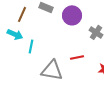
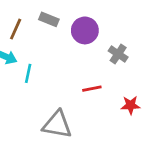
gray triangle: (52, 70) -> (57, 125), moved

